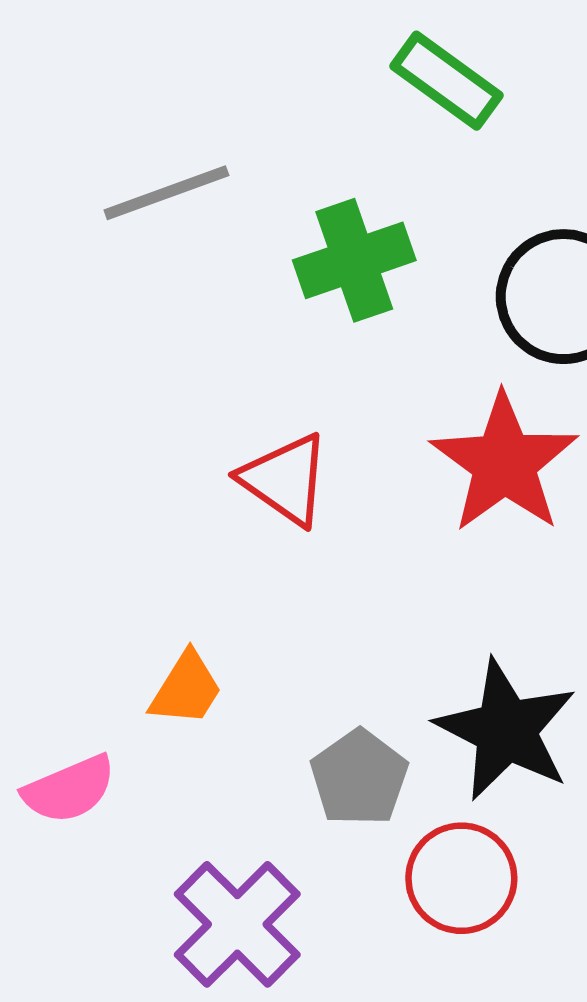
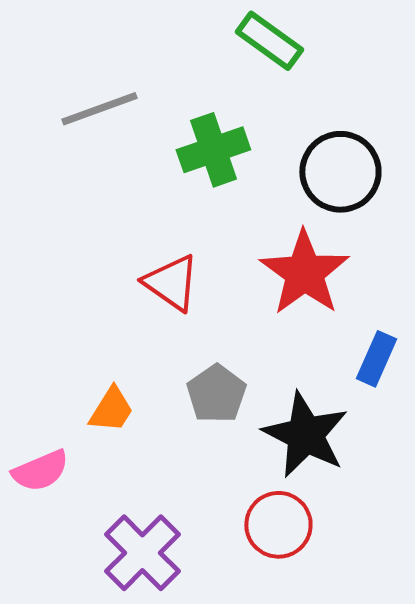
gray pentagon: (359, 778) -> (216, 394), moved

